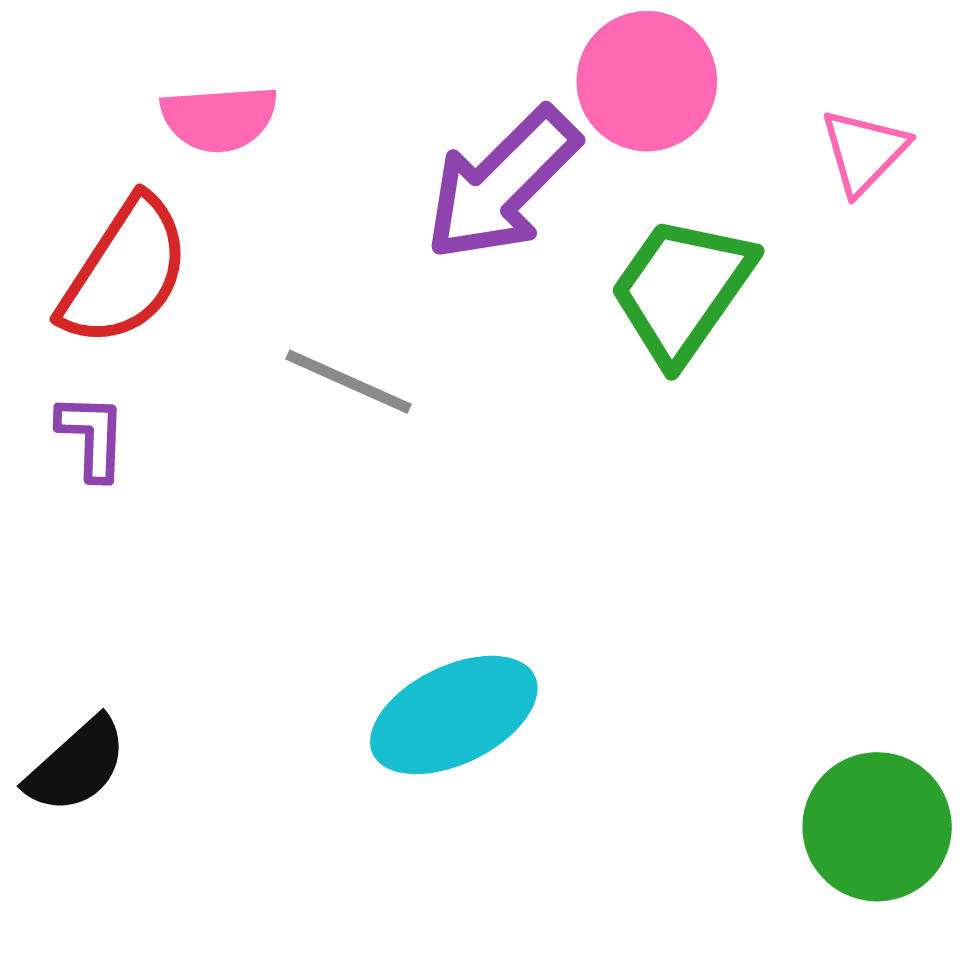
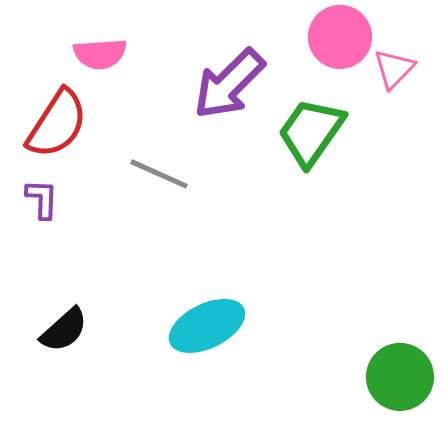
pink circle: (647, 81) -> (340, 37), moved
black semicircle: (77, 765) -> (64, 330), moved

